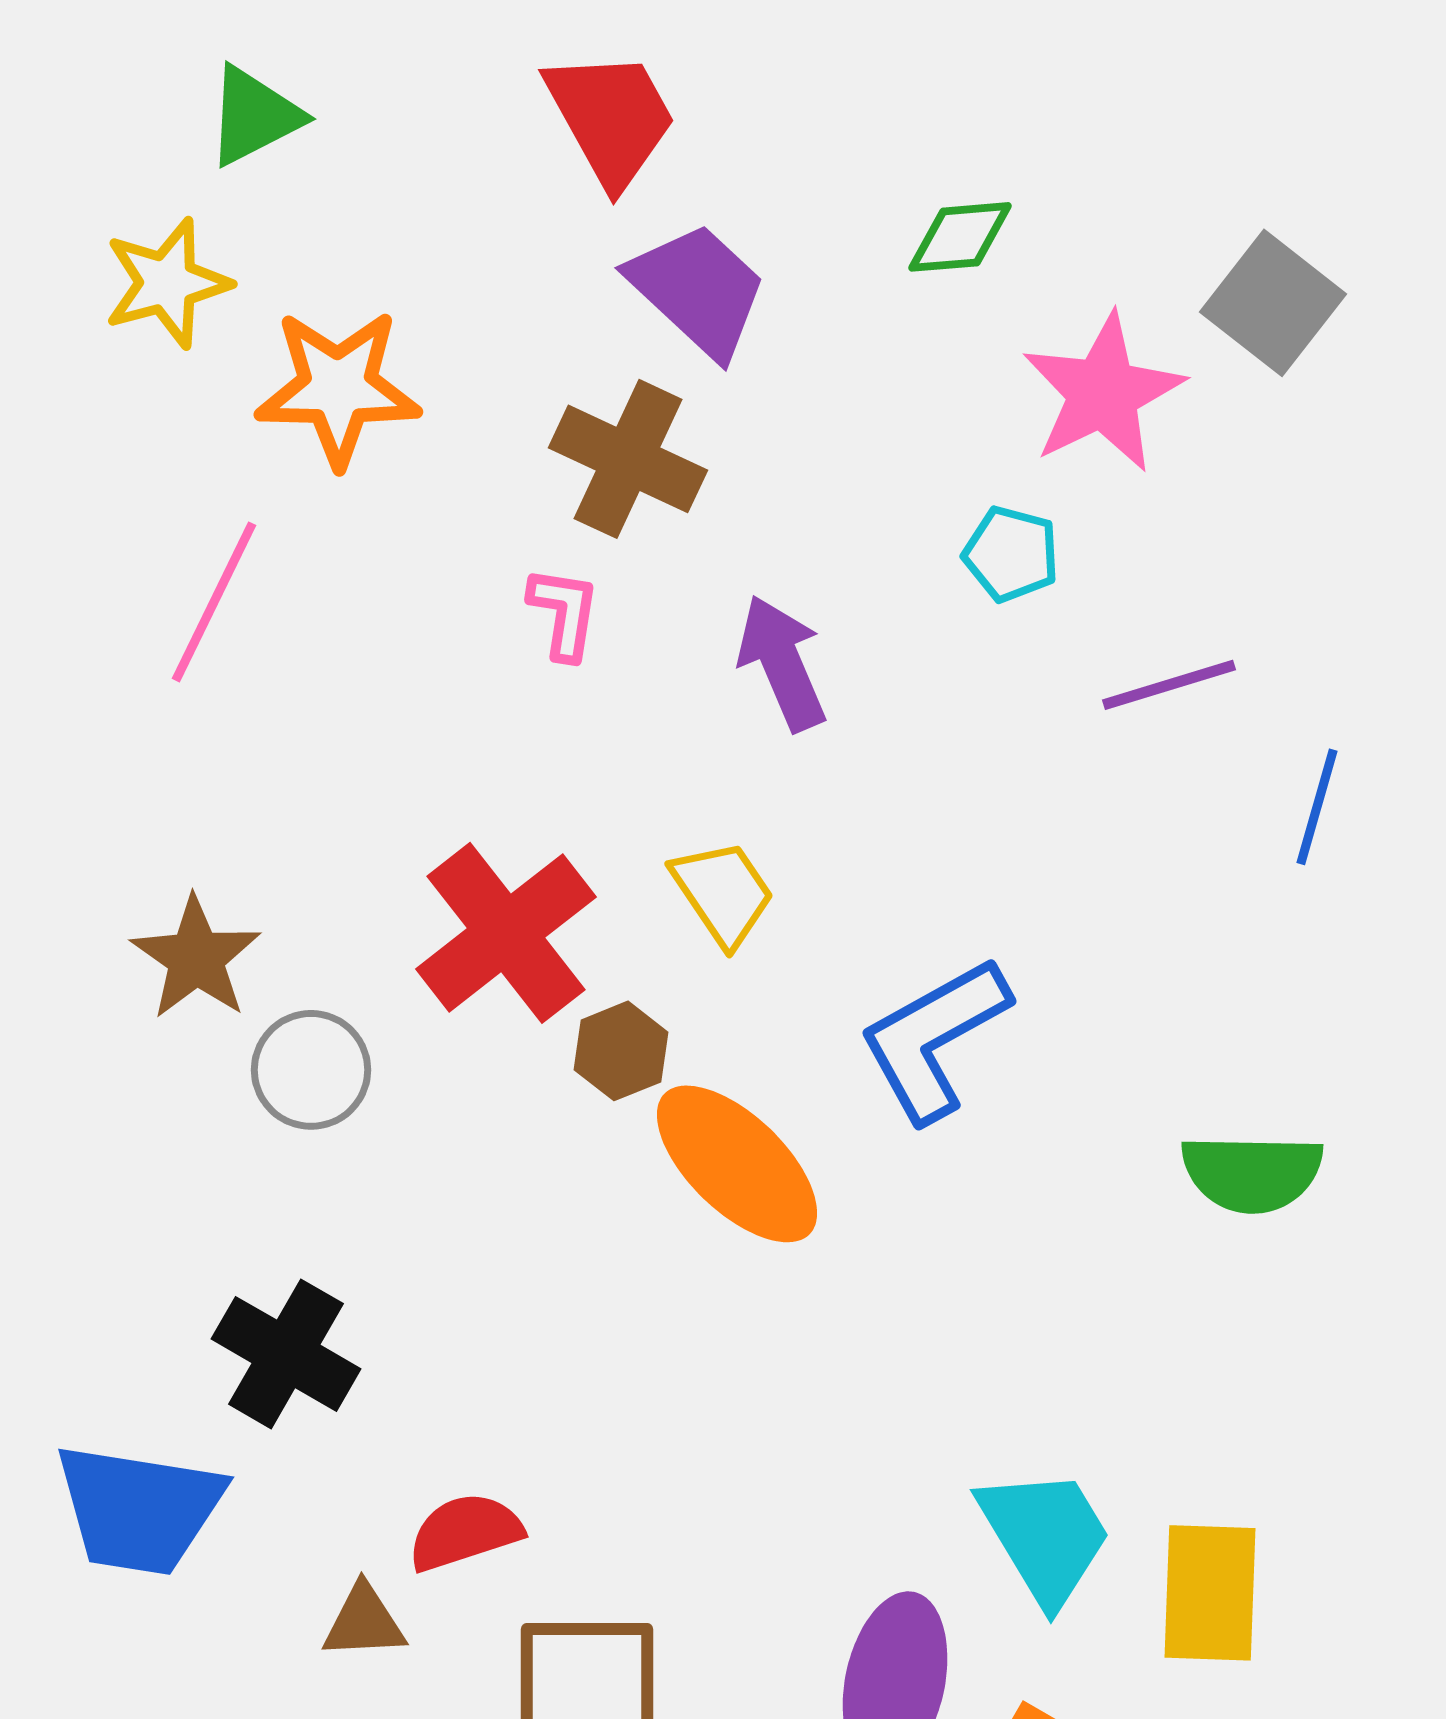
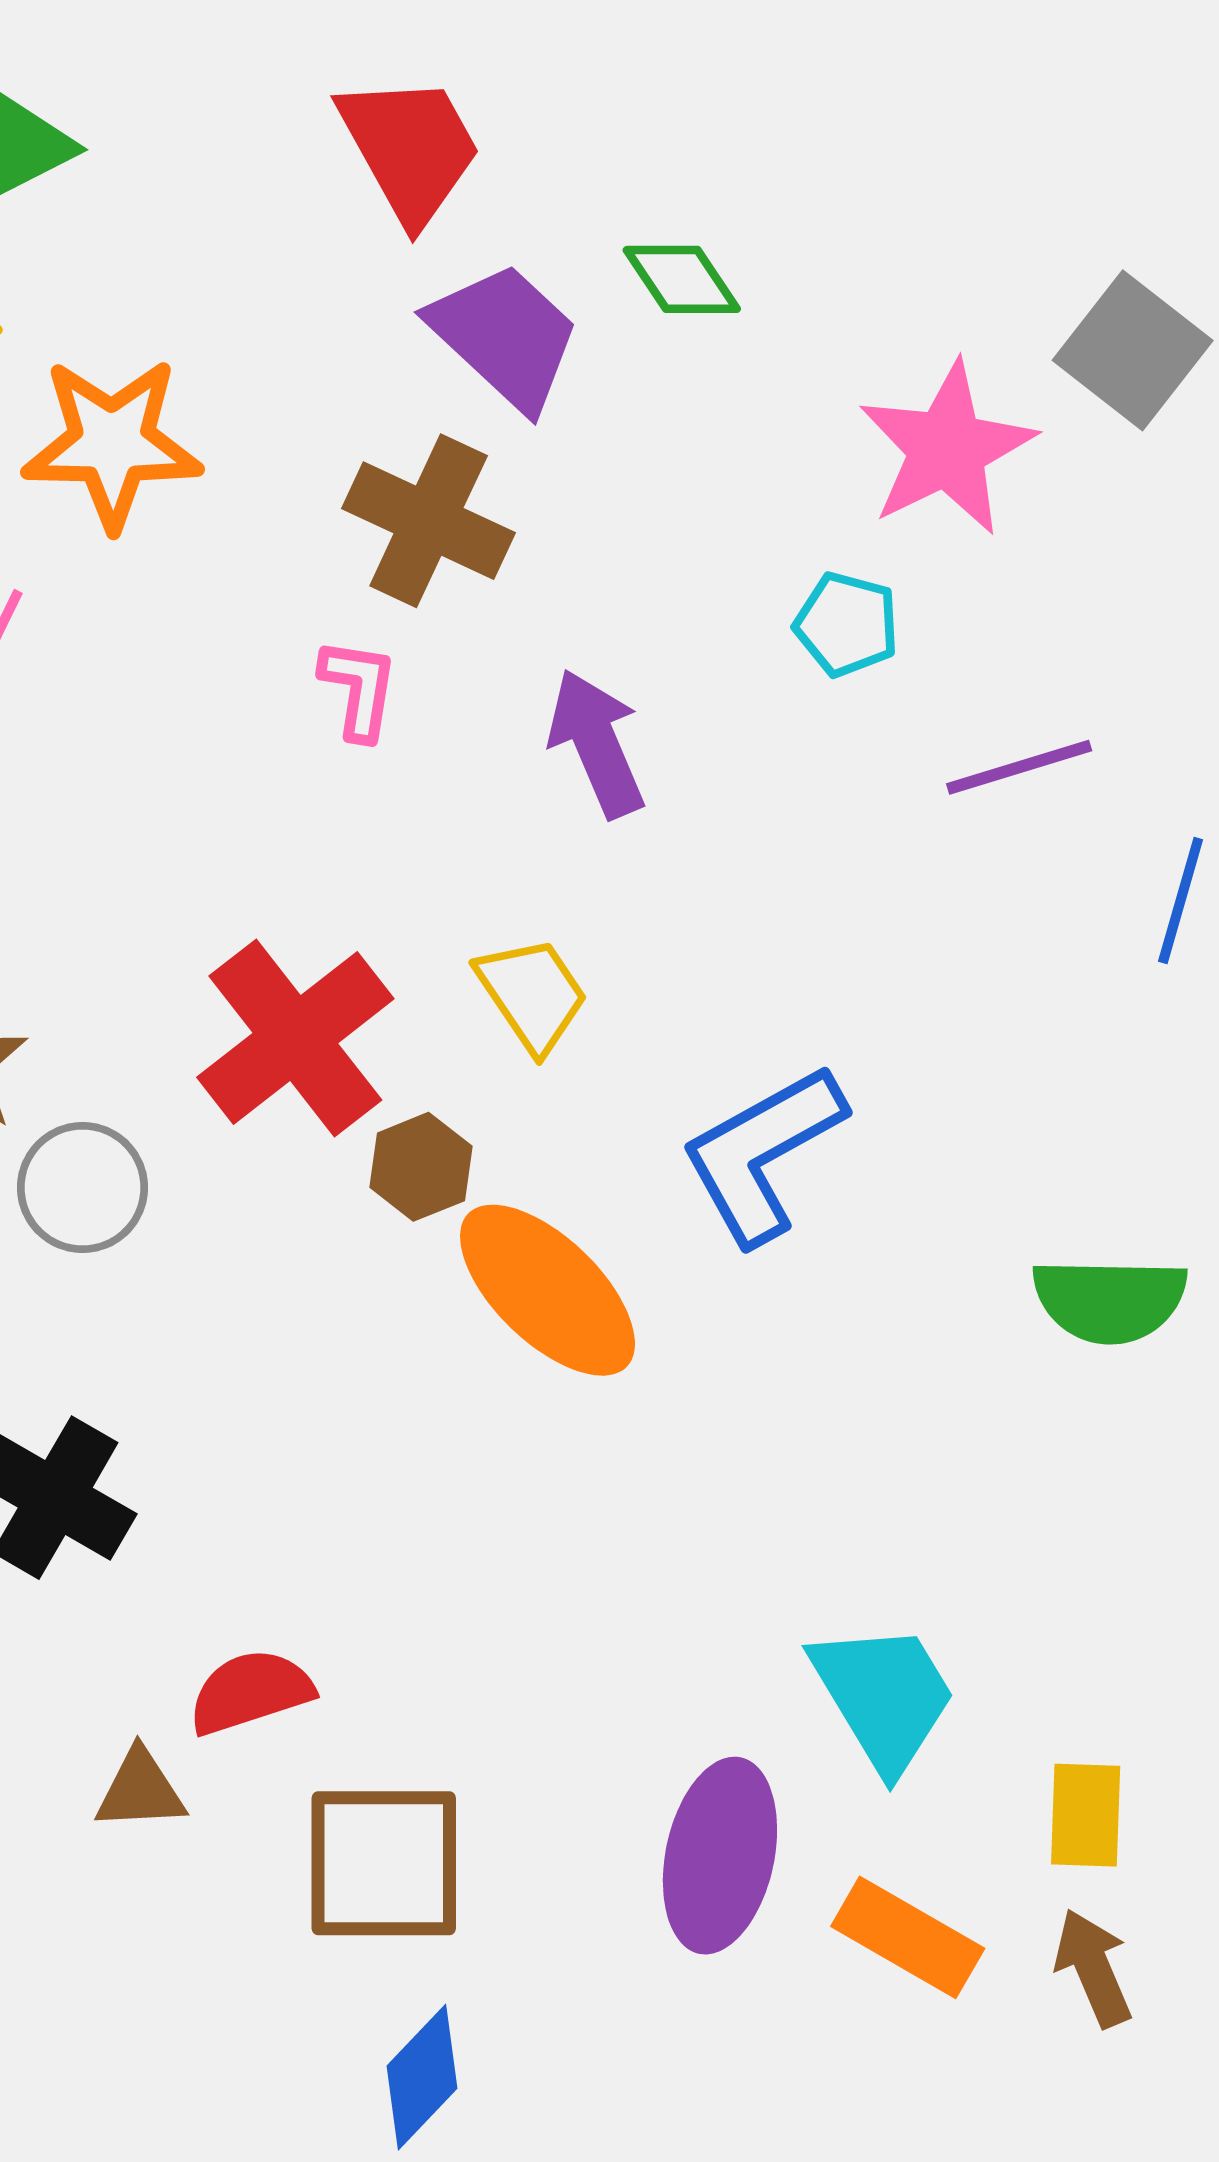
green diamond: (960, 237) -> (682, 279), moved, turned 61
yellow rectangle: (1210, 1593) -> (1086, 1815), moved, size x0.7

